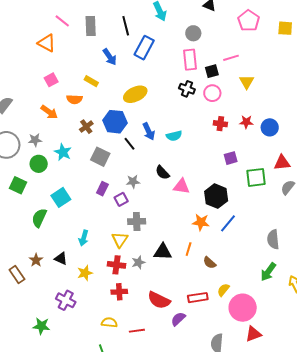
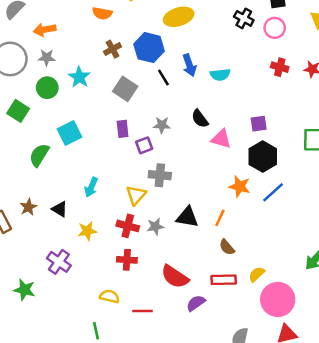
orange arrow: (49, 112) -> (45, 30), moved, turned 126
purple square: (231, 158) -> (259, 124), moved
purple rectangle: (102, 189) -> (123, 129), turned -40
brown semicircle: (210, 263) -> (227, 247), moved

